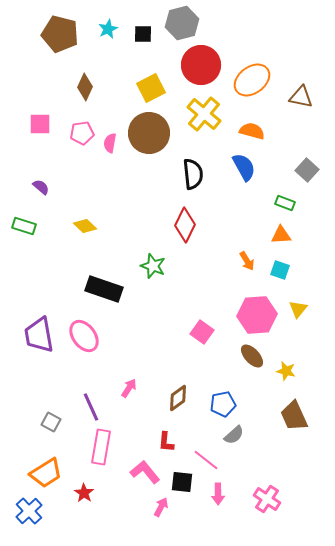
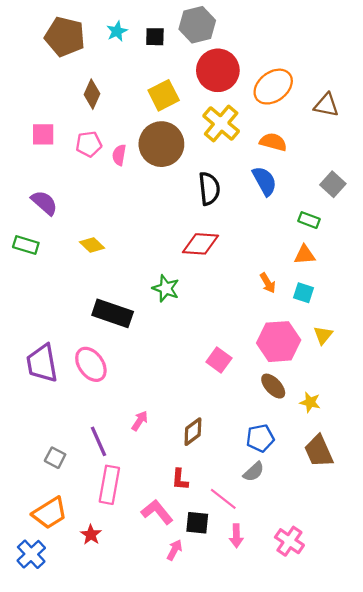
purple semicircle: (41, 187) -> (44, 203), size x1.5
red diamond: (185, 225) -> (200, 244), turned 68
blue pentagon: (223, 404) -> (260, 438), moved

